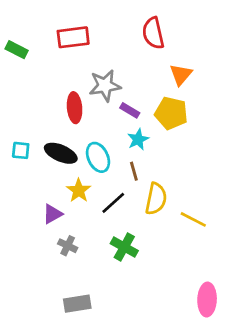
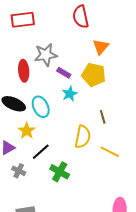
brown line: (134, 171) -> (103, 117), moved
black line: (113, 203) -> (41, 152), moved

